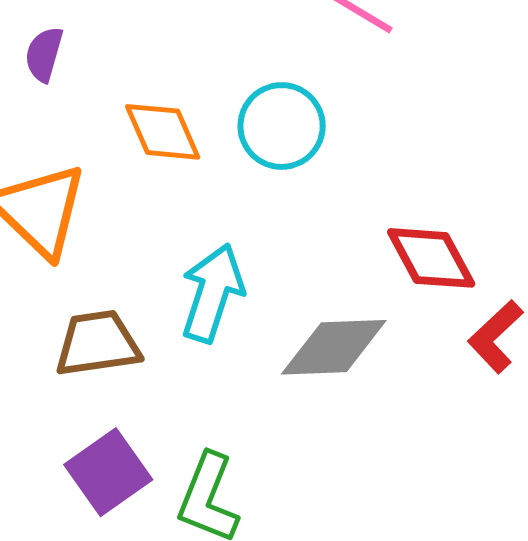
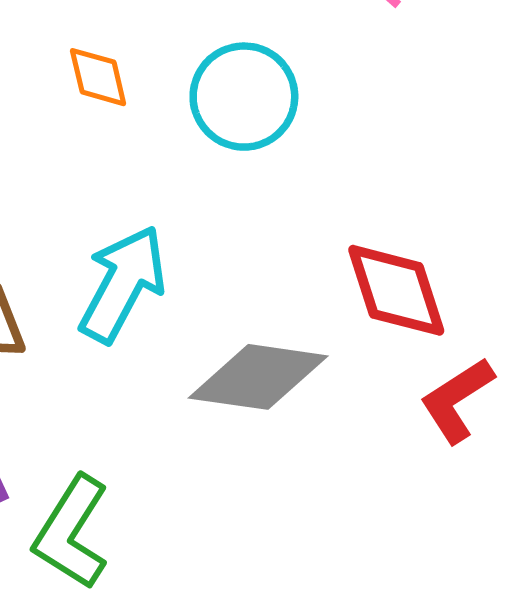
orange diamond: (163, 132) -> (98, 77), size x0.7

